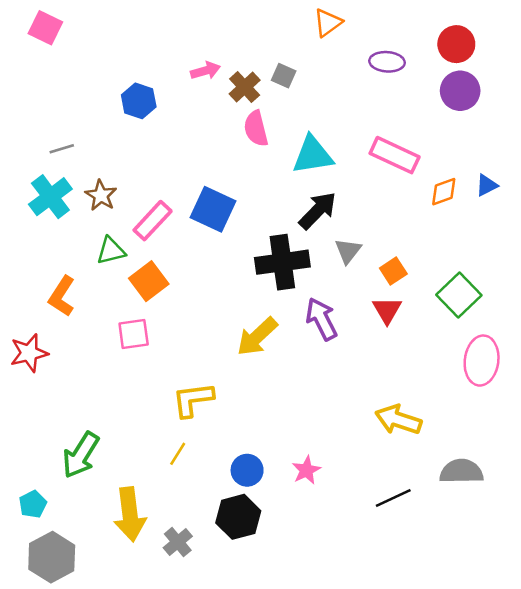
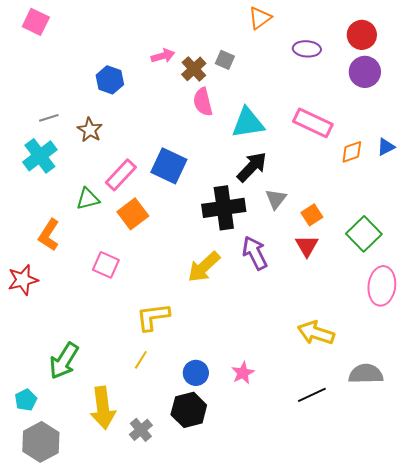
brown star: (101, 195) -> (90, 130), moved
orange square: (149, 281) -> (133, 214), moved
pink square: (134, 334) -> (106, 265), turned 32

